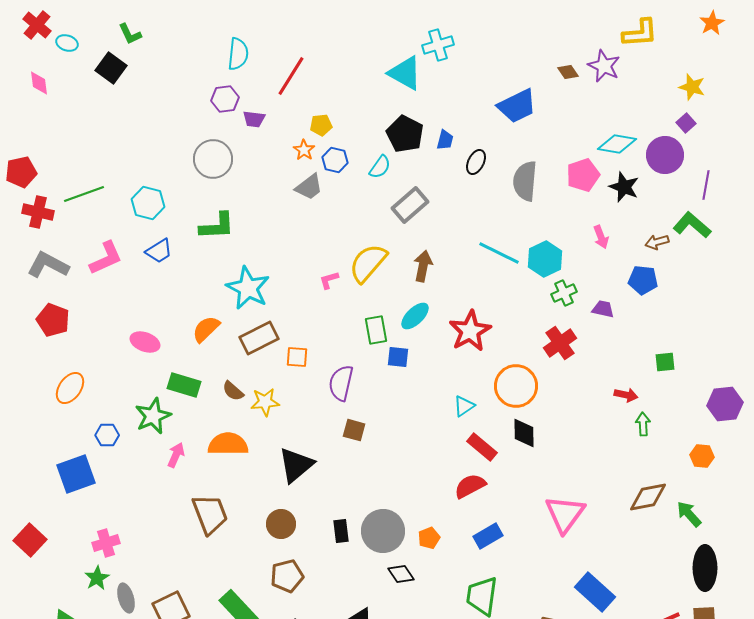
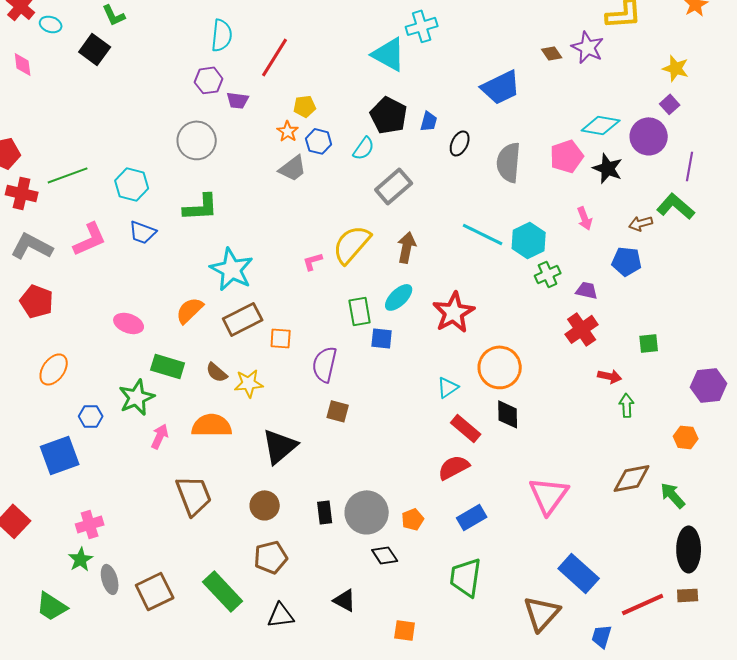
blue trapezoid: (159, 251) -> (143, 232), turned 52
red cross: (560, 343) -> (582, 329), moved

